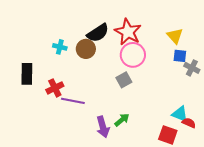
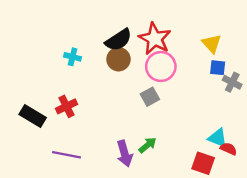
brown circle: (86, 49) -> (118, 59), moved
black rectangle: (27, 74) -> (33, 116), moved, turned -60
purple line: (73, 101) -> (67, 155), moved

